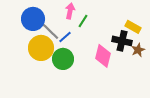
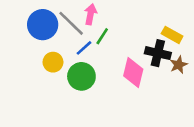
green line: (83, 21) -> (102, 36), moved
gray line: (49, 30) -> (71, 23), moved
yellow circle: (41, 48) -> (53, 62), size x0.6

